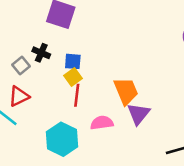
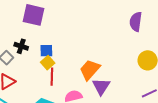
orange trapezoid: (126, 91) -> (90, 70), turned -110

